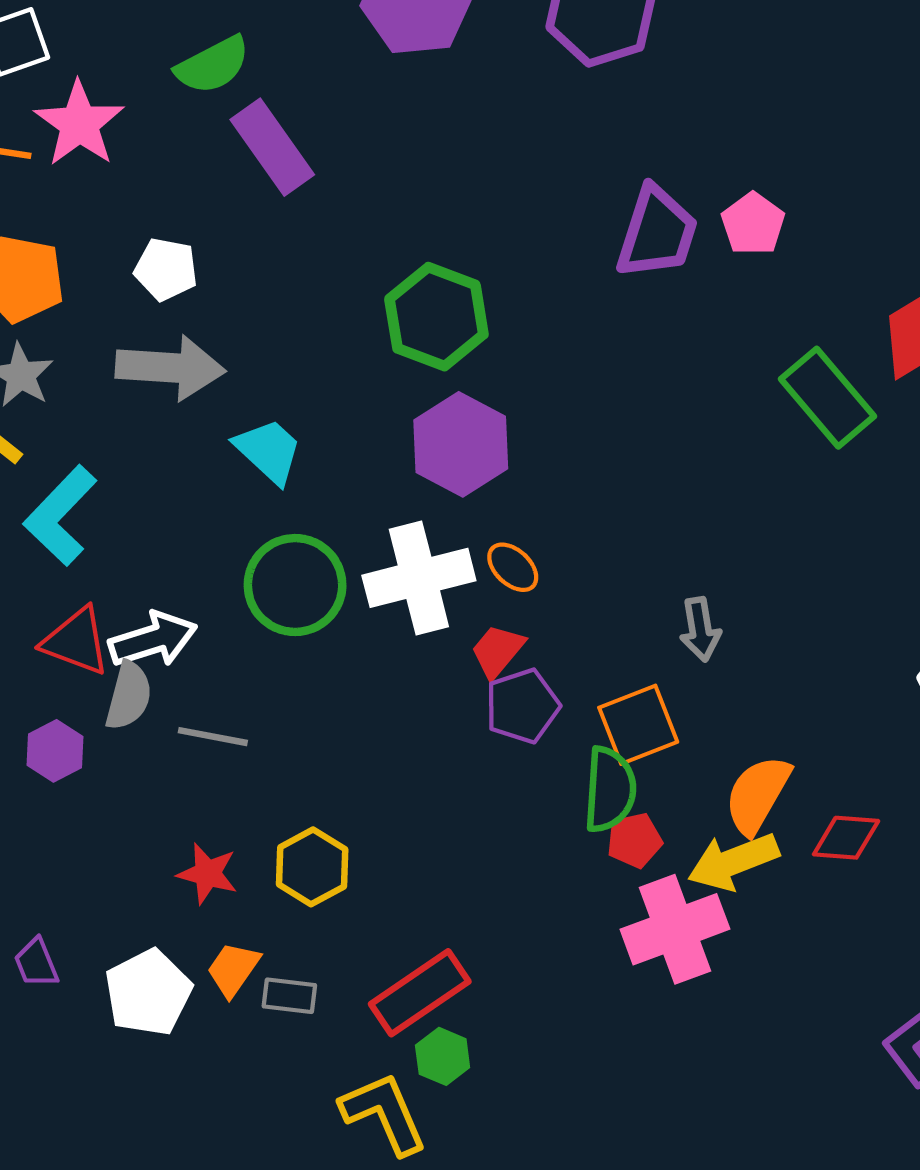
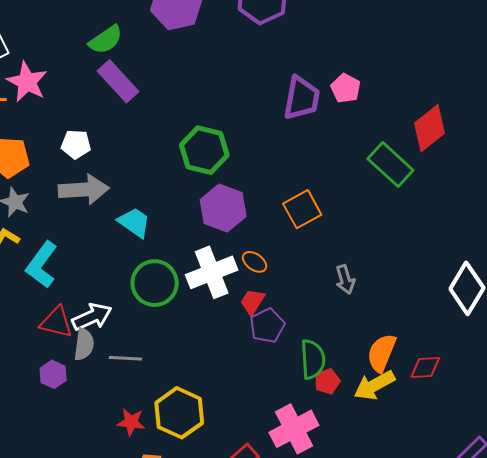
green semicircle: (213, 65) -> (106, 40), moved
orange square: (638, 725) -> (302, 209), moved
yellow hexagon: (312, 867) -> (179, 413), size x1.4
pink cross: (675, 929) -> (294, 429), moved

